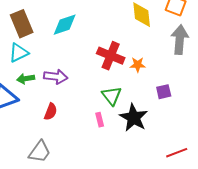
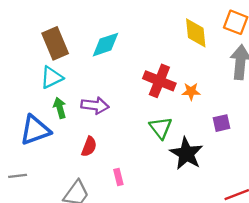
green arrow: (26, 79) -> (60, 108), turned 84
pink rectangle: (100, 120) -> (118, 177), moved

